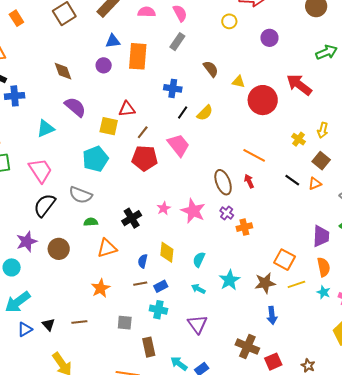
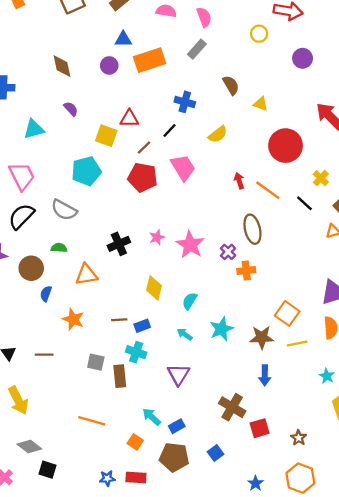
orange rectangle: (138, 56) -> (150, 60), turned 60
red circle: (263, 100) -> (286, 146), moved
purple semicircle: (75, 107) -> (71, 109), size x0.6
black line: (183, 112) -> (170, 131), moved
black line: (292, 180) -> (304, 203), moved
red arrow: (249, 181) -> (239, 181), moved
brown ellipse: (223, 182) -> (252, 229), moved
green semicircle: (91, 222) -> (59, 248), moved
blue semicircle: (143, 261) -> (46, 294), moved
orange star: (101, 288) -> (73, 319), turned -30
cyan star: (324, 292) -> (327, 376), moved
brown rectangle: (149, 347) -> (120, 376), moved

